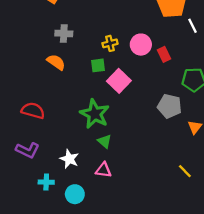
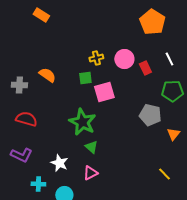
white line: (193, 26) -> (169, 59), moved
gray cross: (64, 34) -> (19, 85), moved
pink square: (119, 81) -> (104, 92), turned 30
pink triangle: (103, 170) -> (90, 173), turned -35

